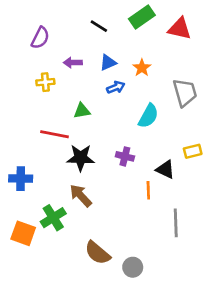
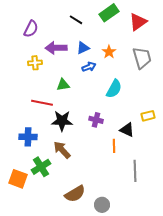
red triangle: (180, 29) -> (138, 22), turned -48
purple arrow: (73, 63) -> (56, 48), size x1.5
gray trapezoid: (185, 93) -> (142, 58), moved
blue cross: (21, 179) -> (28, 137), moved
brown semicircle: (98, 253) -> (75, 194), turned -70

